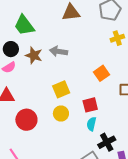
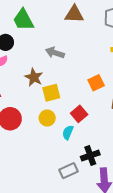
brown star: (34, 55) -> (34, 77), moved
red square: (90, 105) -> (79, 114), turned -35
cyan semicircle: (91, 124) -> (68, 133), moved

